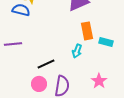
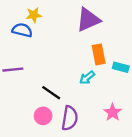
cyan arrow: (77, 51) -> (87, 78), turned 32
black line: (46, 64) -> (51, 93), turned 60

